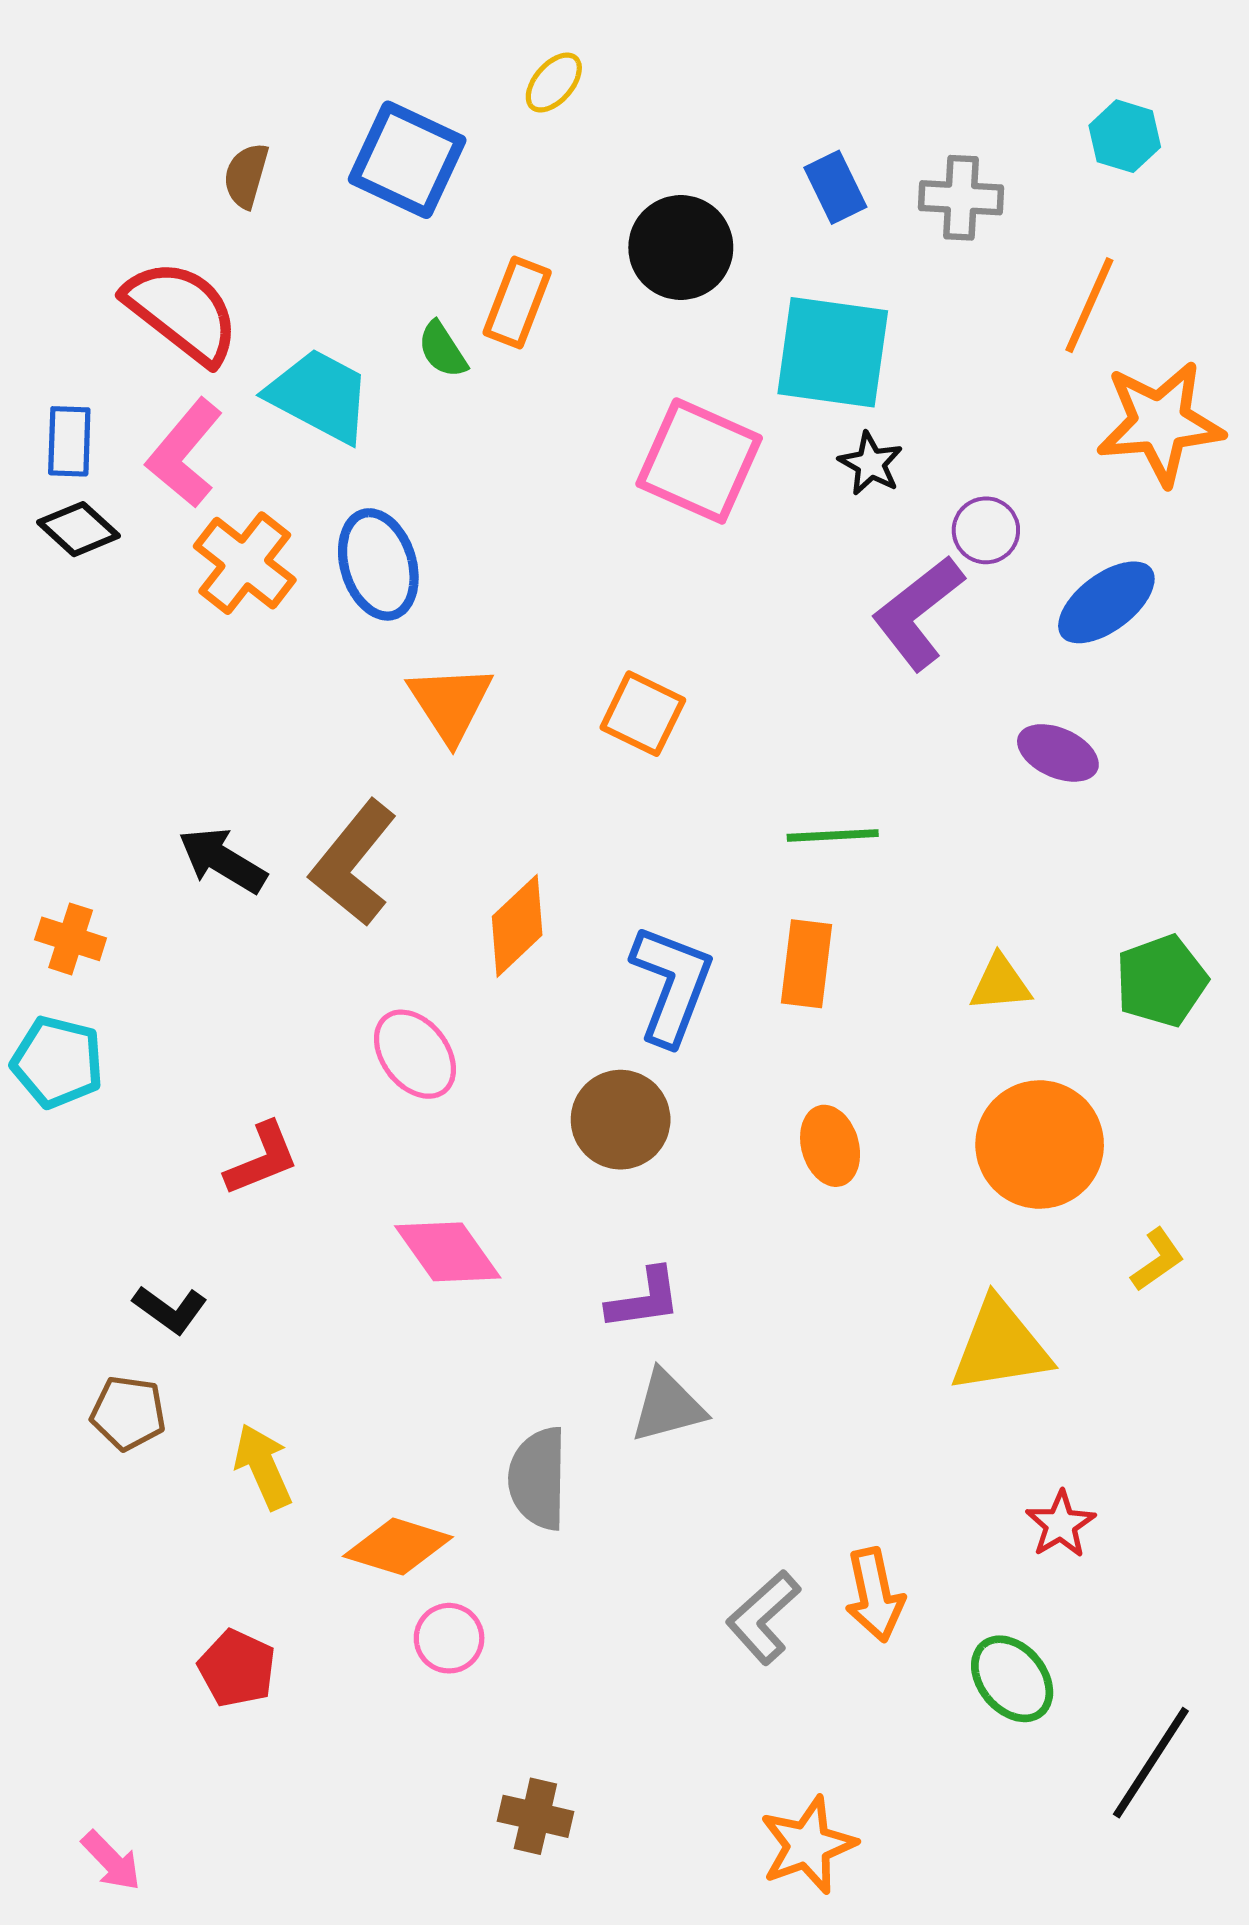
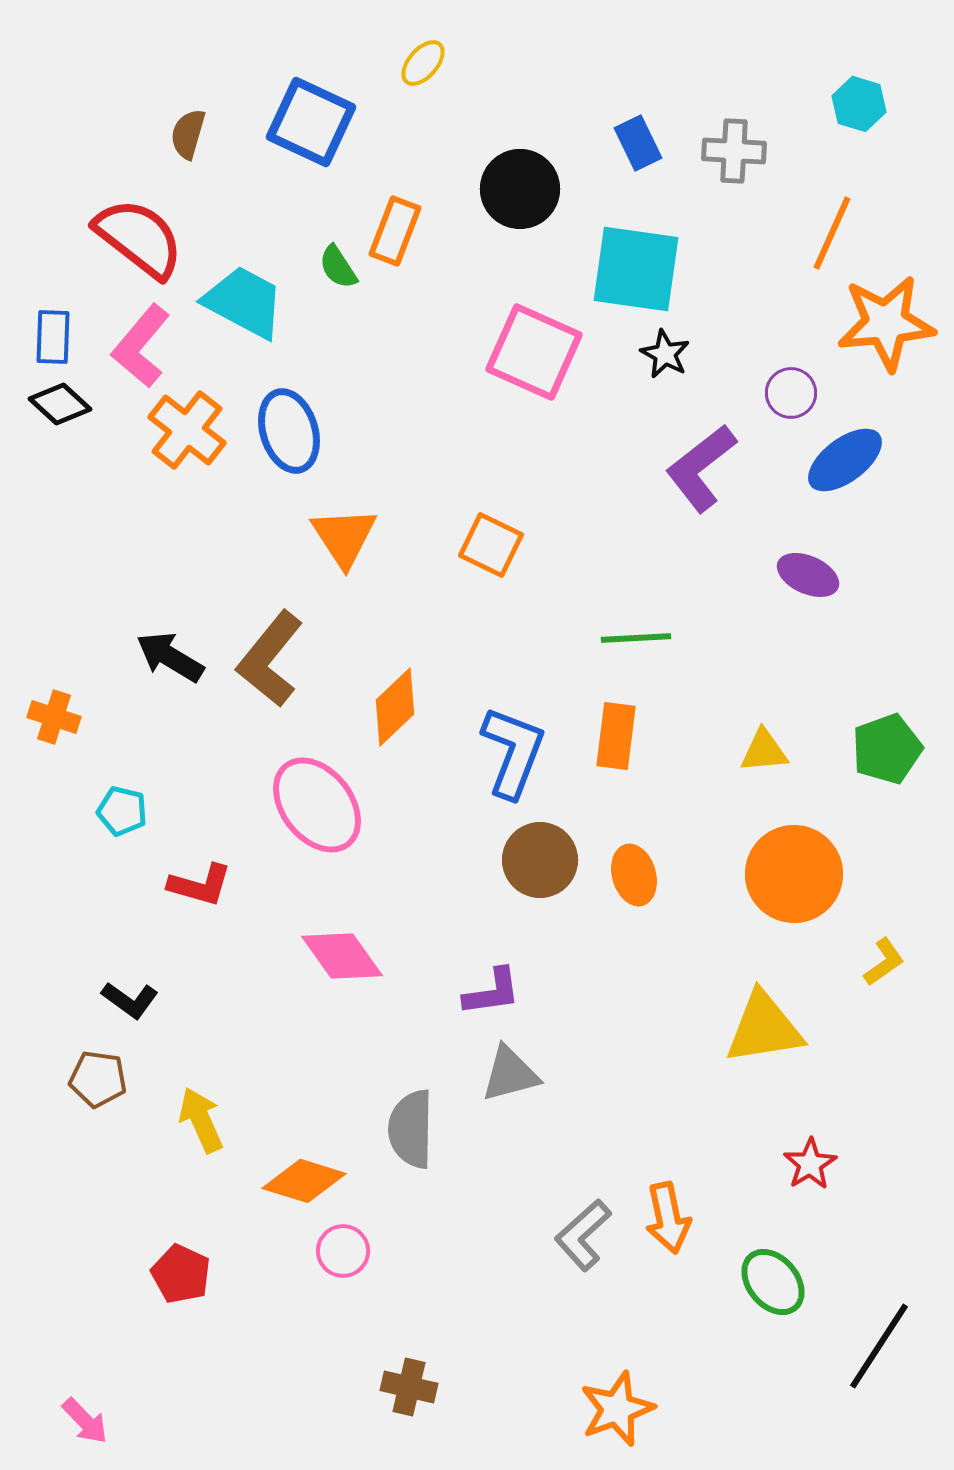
purple circle: (986, 530) -> (791, 393), moved
pink ellipse: (415, 1054) -> (317, 805), size x1.4
cyan pentagon: (57, 1062) -> (122, 811), moved, size x0.7
brown circle: (621, 1120) -> (540, 860), moved
red L-shape: (262, 1159) -> (200, 885), turned 38

